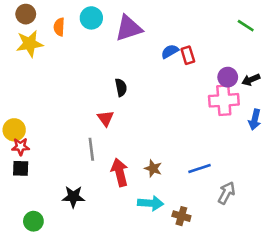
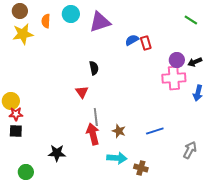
gray line: (91, 149) -> (96, 117), moved
gray arrow: (226, 193) -> (190, 150), moved

